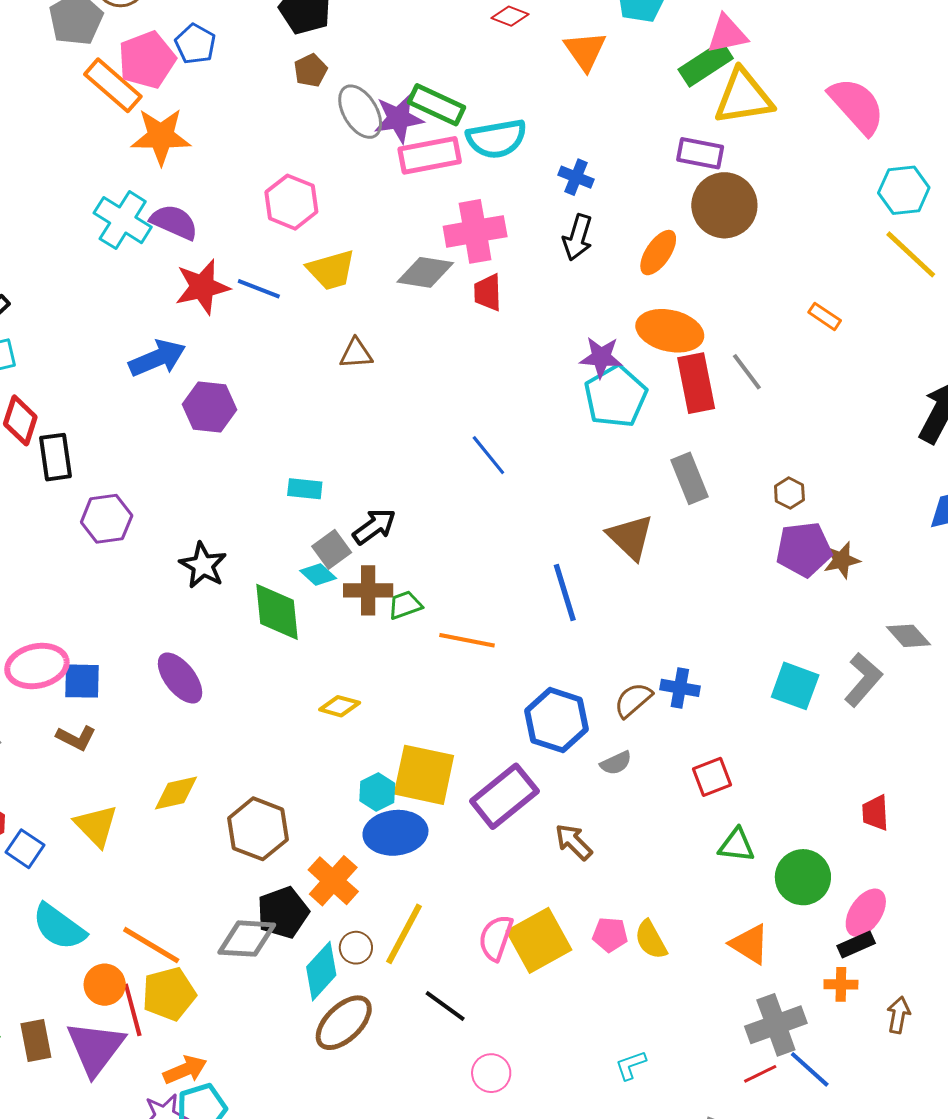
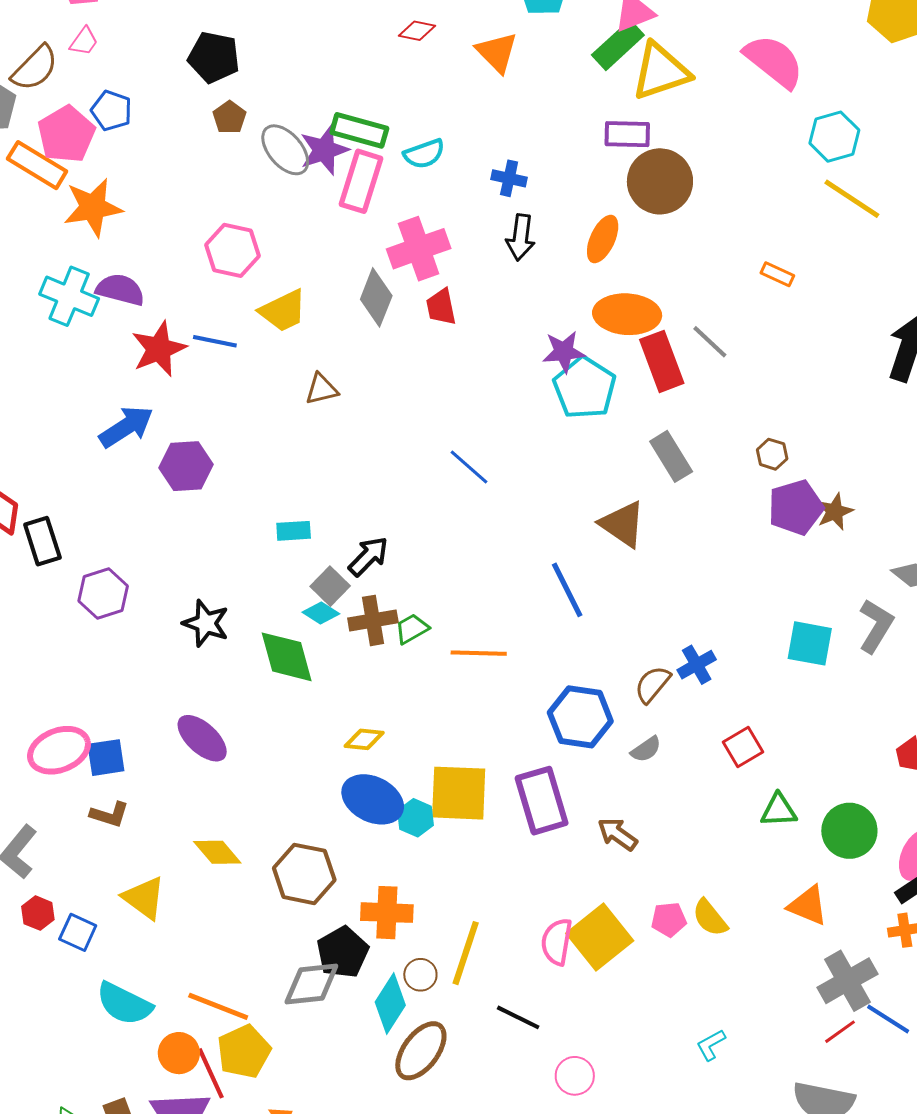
cyan semicircle: (497, 139) -> (424, 154), size x0.7
pink rectangle: (430, 155) -> (361, 181), turned -52
gray diamond: (425, 272) -> (376, 297), turned -68
blue cross: (680, 688) -> (697, 665), turned -30
yellow diamond: (176, 793) -> (217, 852), turned 72
purple rectangle: (504, 796) -> (542, 801), turned -58
blue ellipse: (395, 833) -> (373, 799), moved, turned 42
orange cross: (333, 881) -> (387, 913), turned -30

